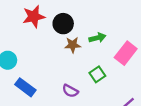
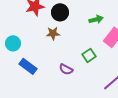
green arrow: (97, 38) -> (96, 19), moved
brown star: (73, 45) -> (53, 33), moved

